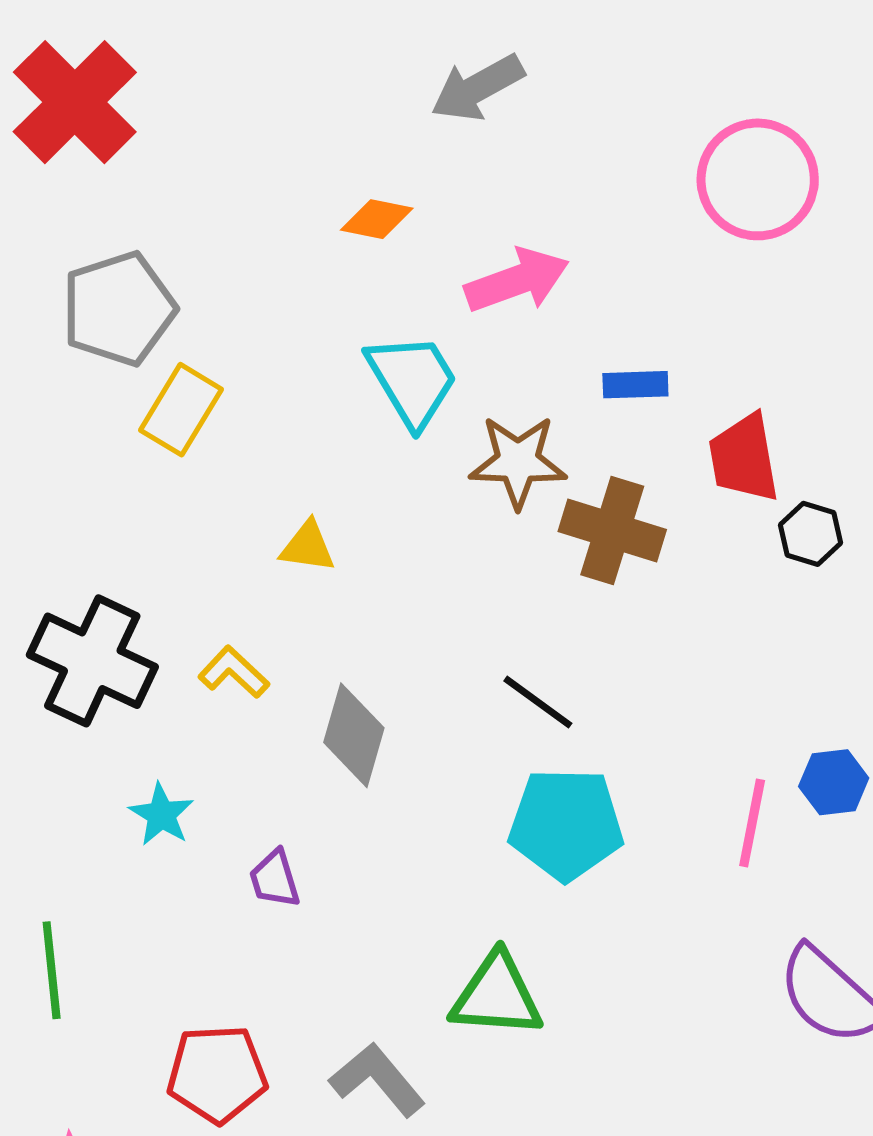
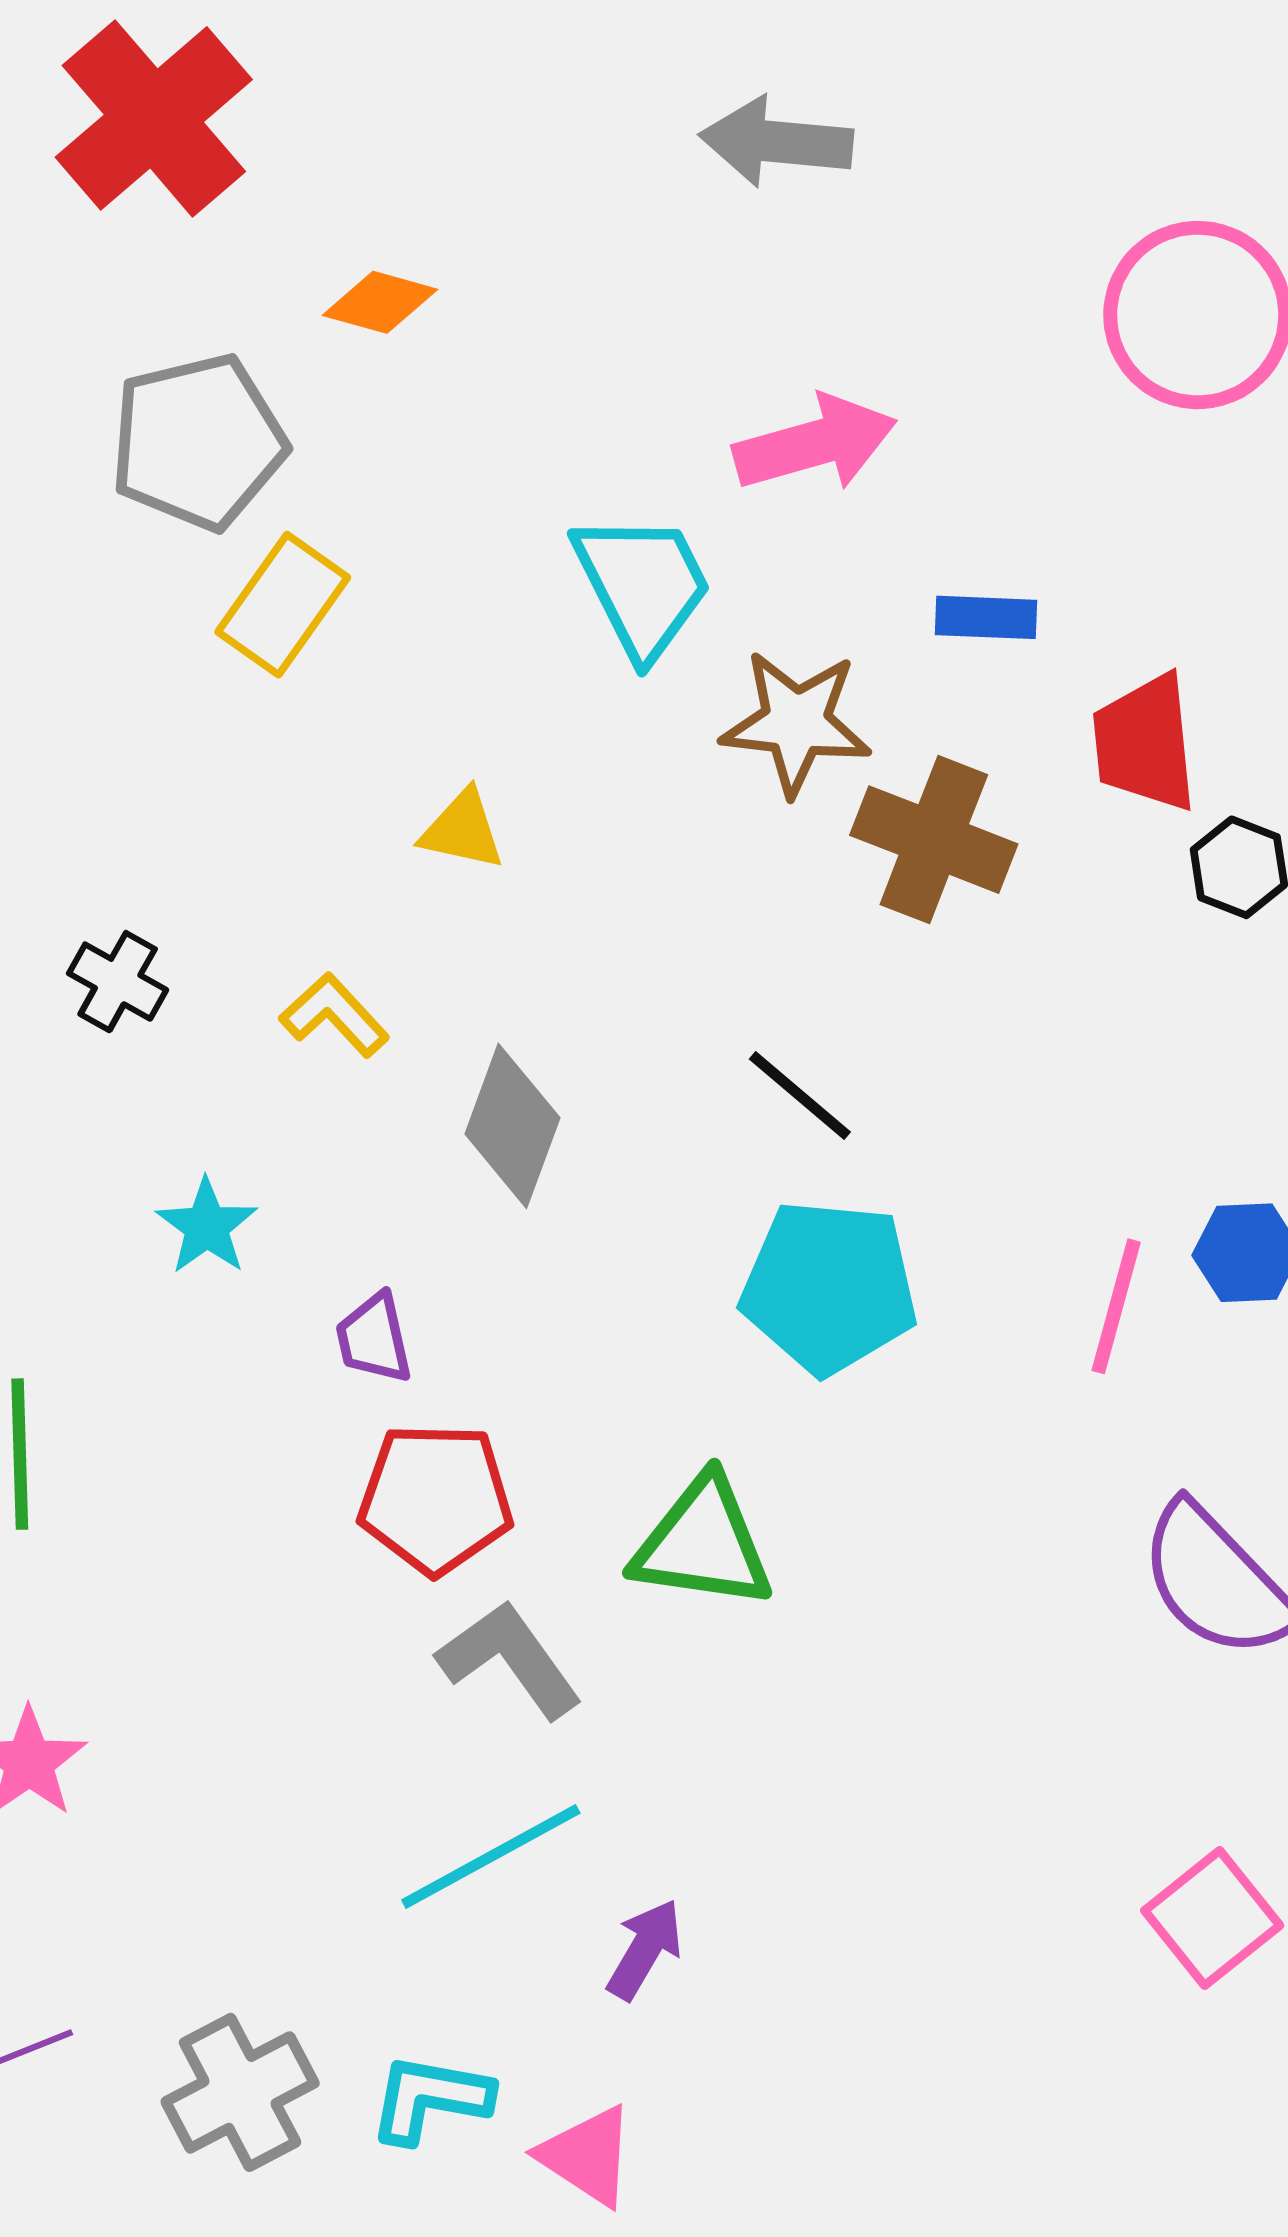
gray arrow: (478, 88) -> (776, 142), turned 30
orange diamond: (377, 219) -> (380, 302), moved
black cross: (92, 661) -> (118, 982), size x0.5
red pentagon: (217, 1074) -> (436, 1499), moved

